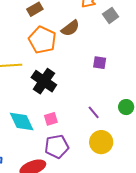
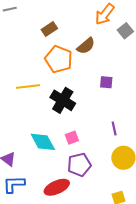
purple square: (100, 63) -> (106, 82), moved
purple line: (94, 112) -> (114, 129), turned 32

